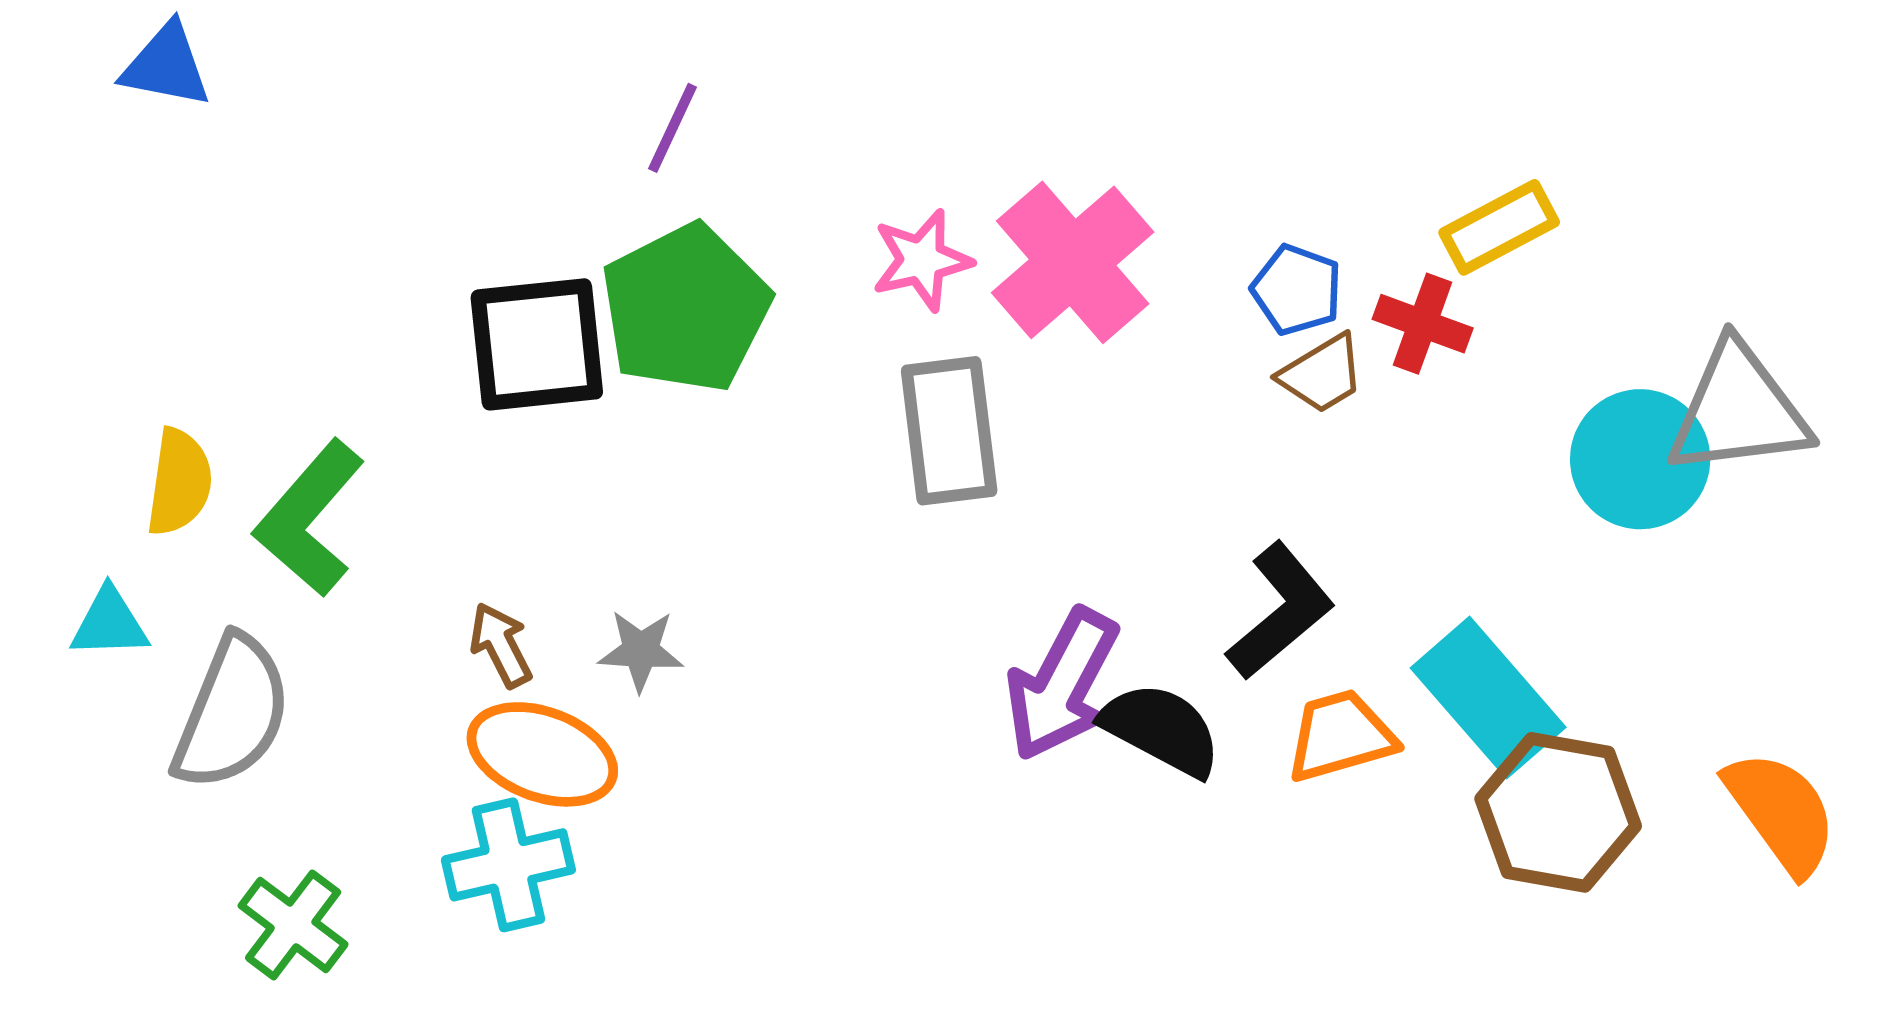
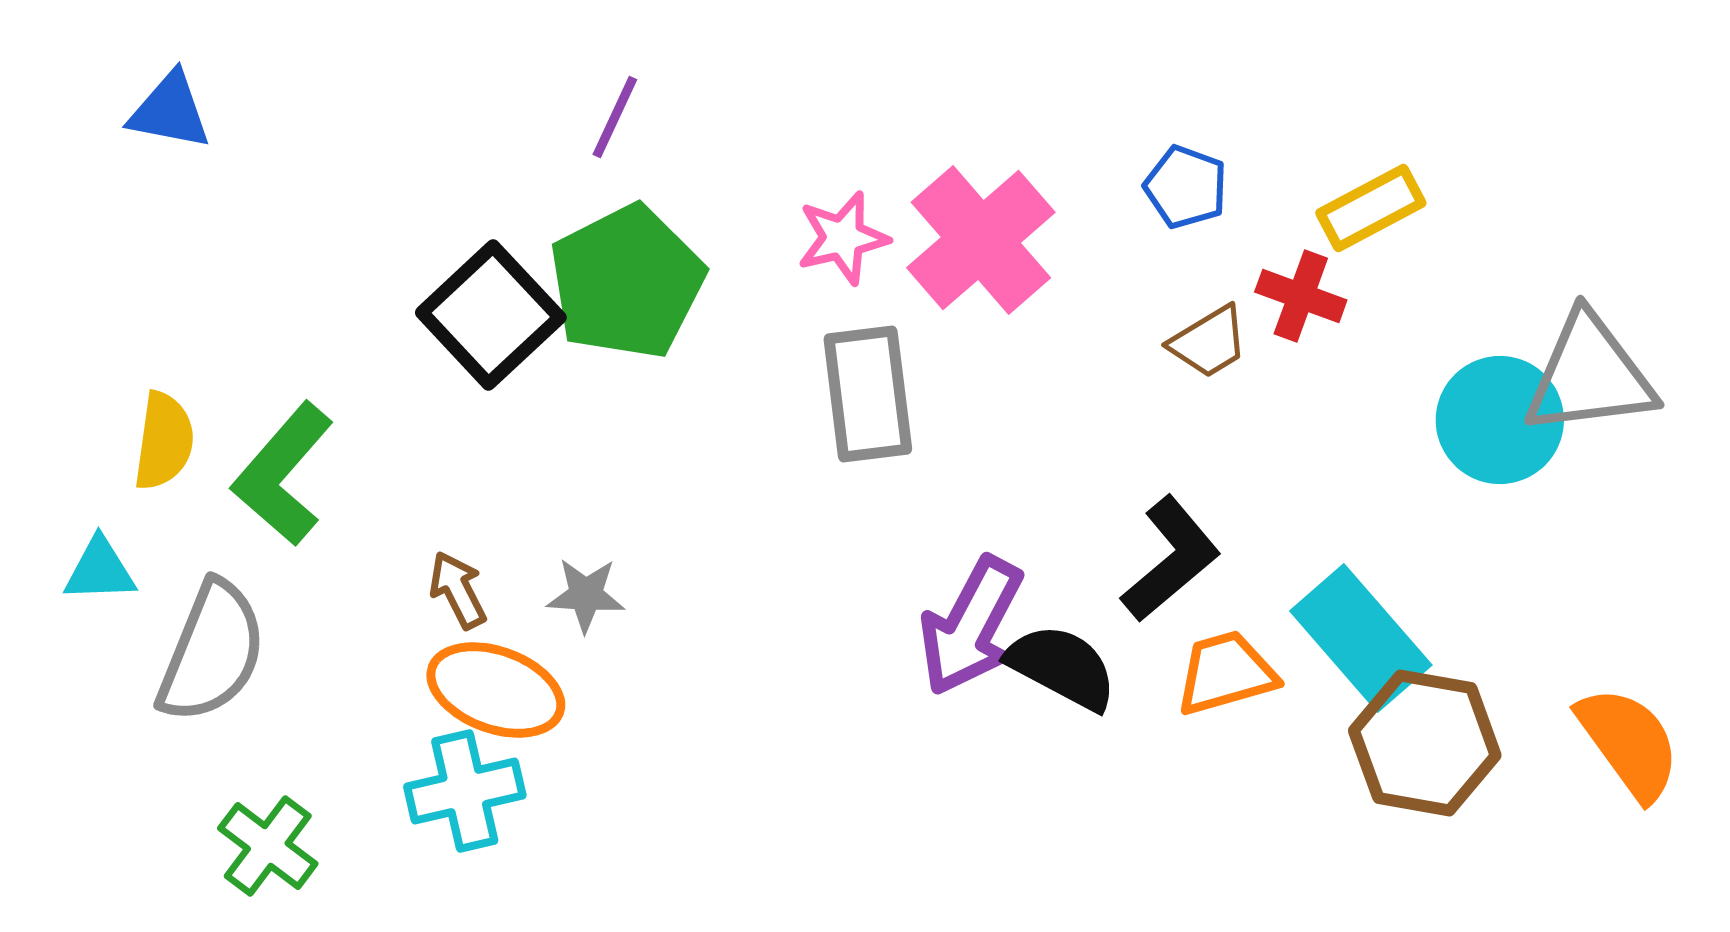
blue triangle: (166, 66) -> (170, 111), moved
blue pentagon: (1297, 290) -> (1186, 187), moved
black square: (537, 344) -> (491, 315), turned -37

